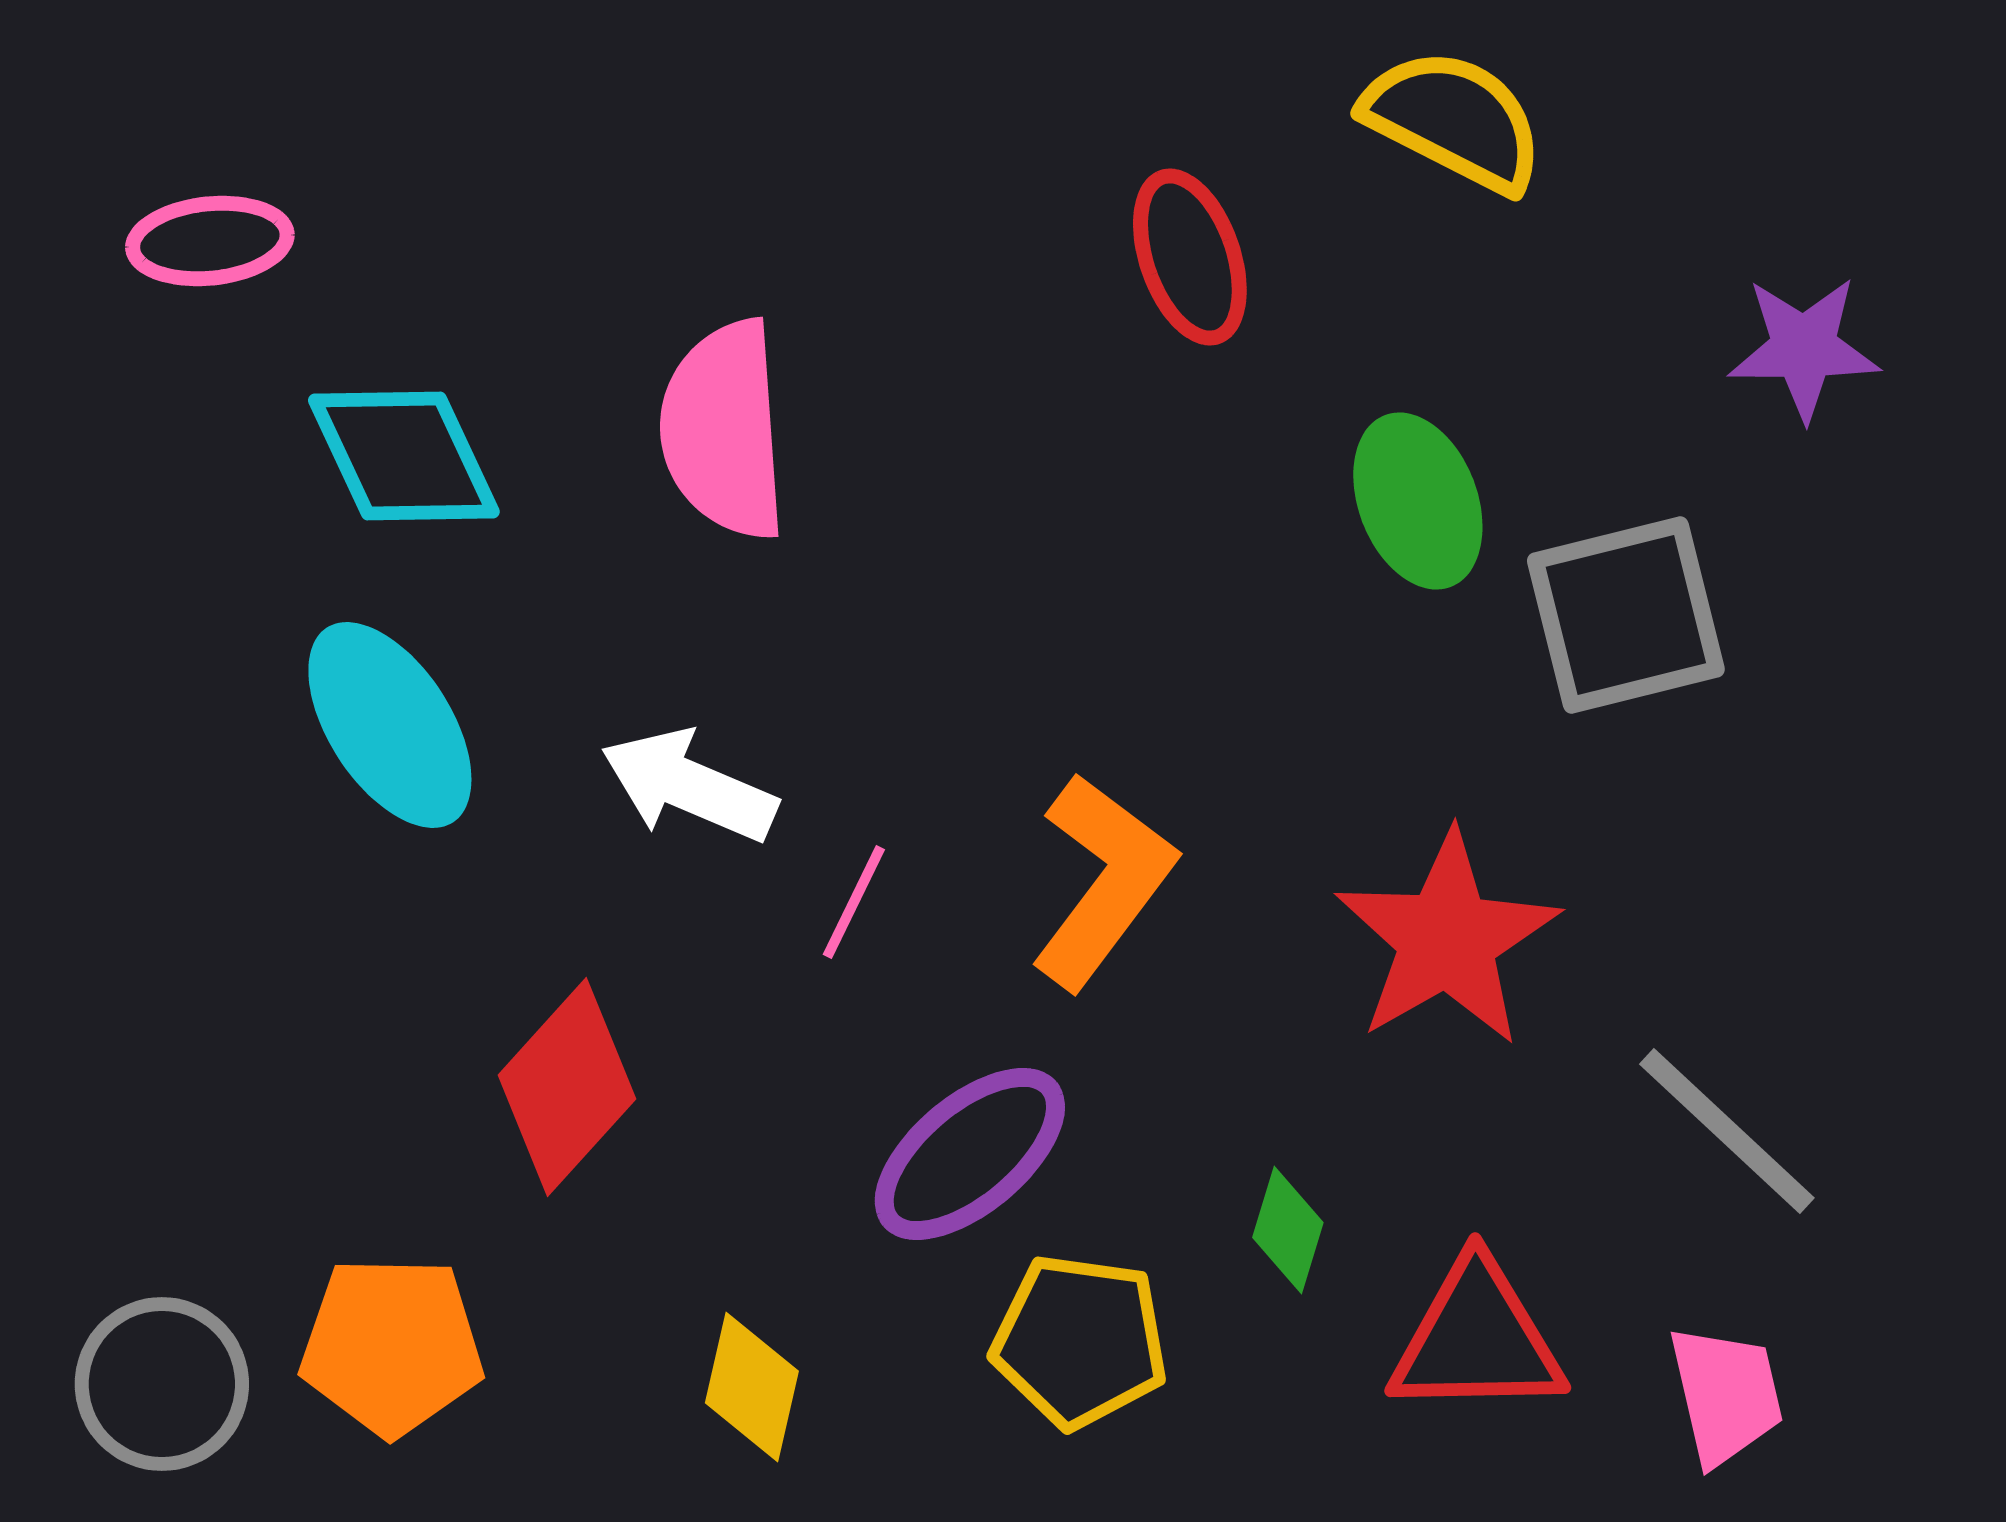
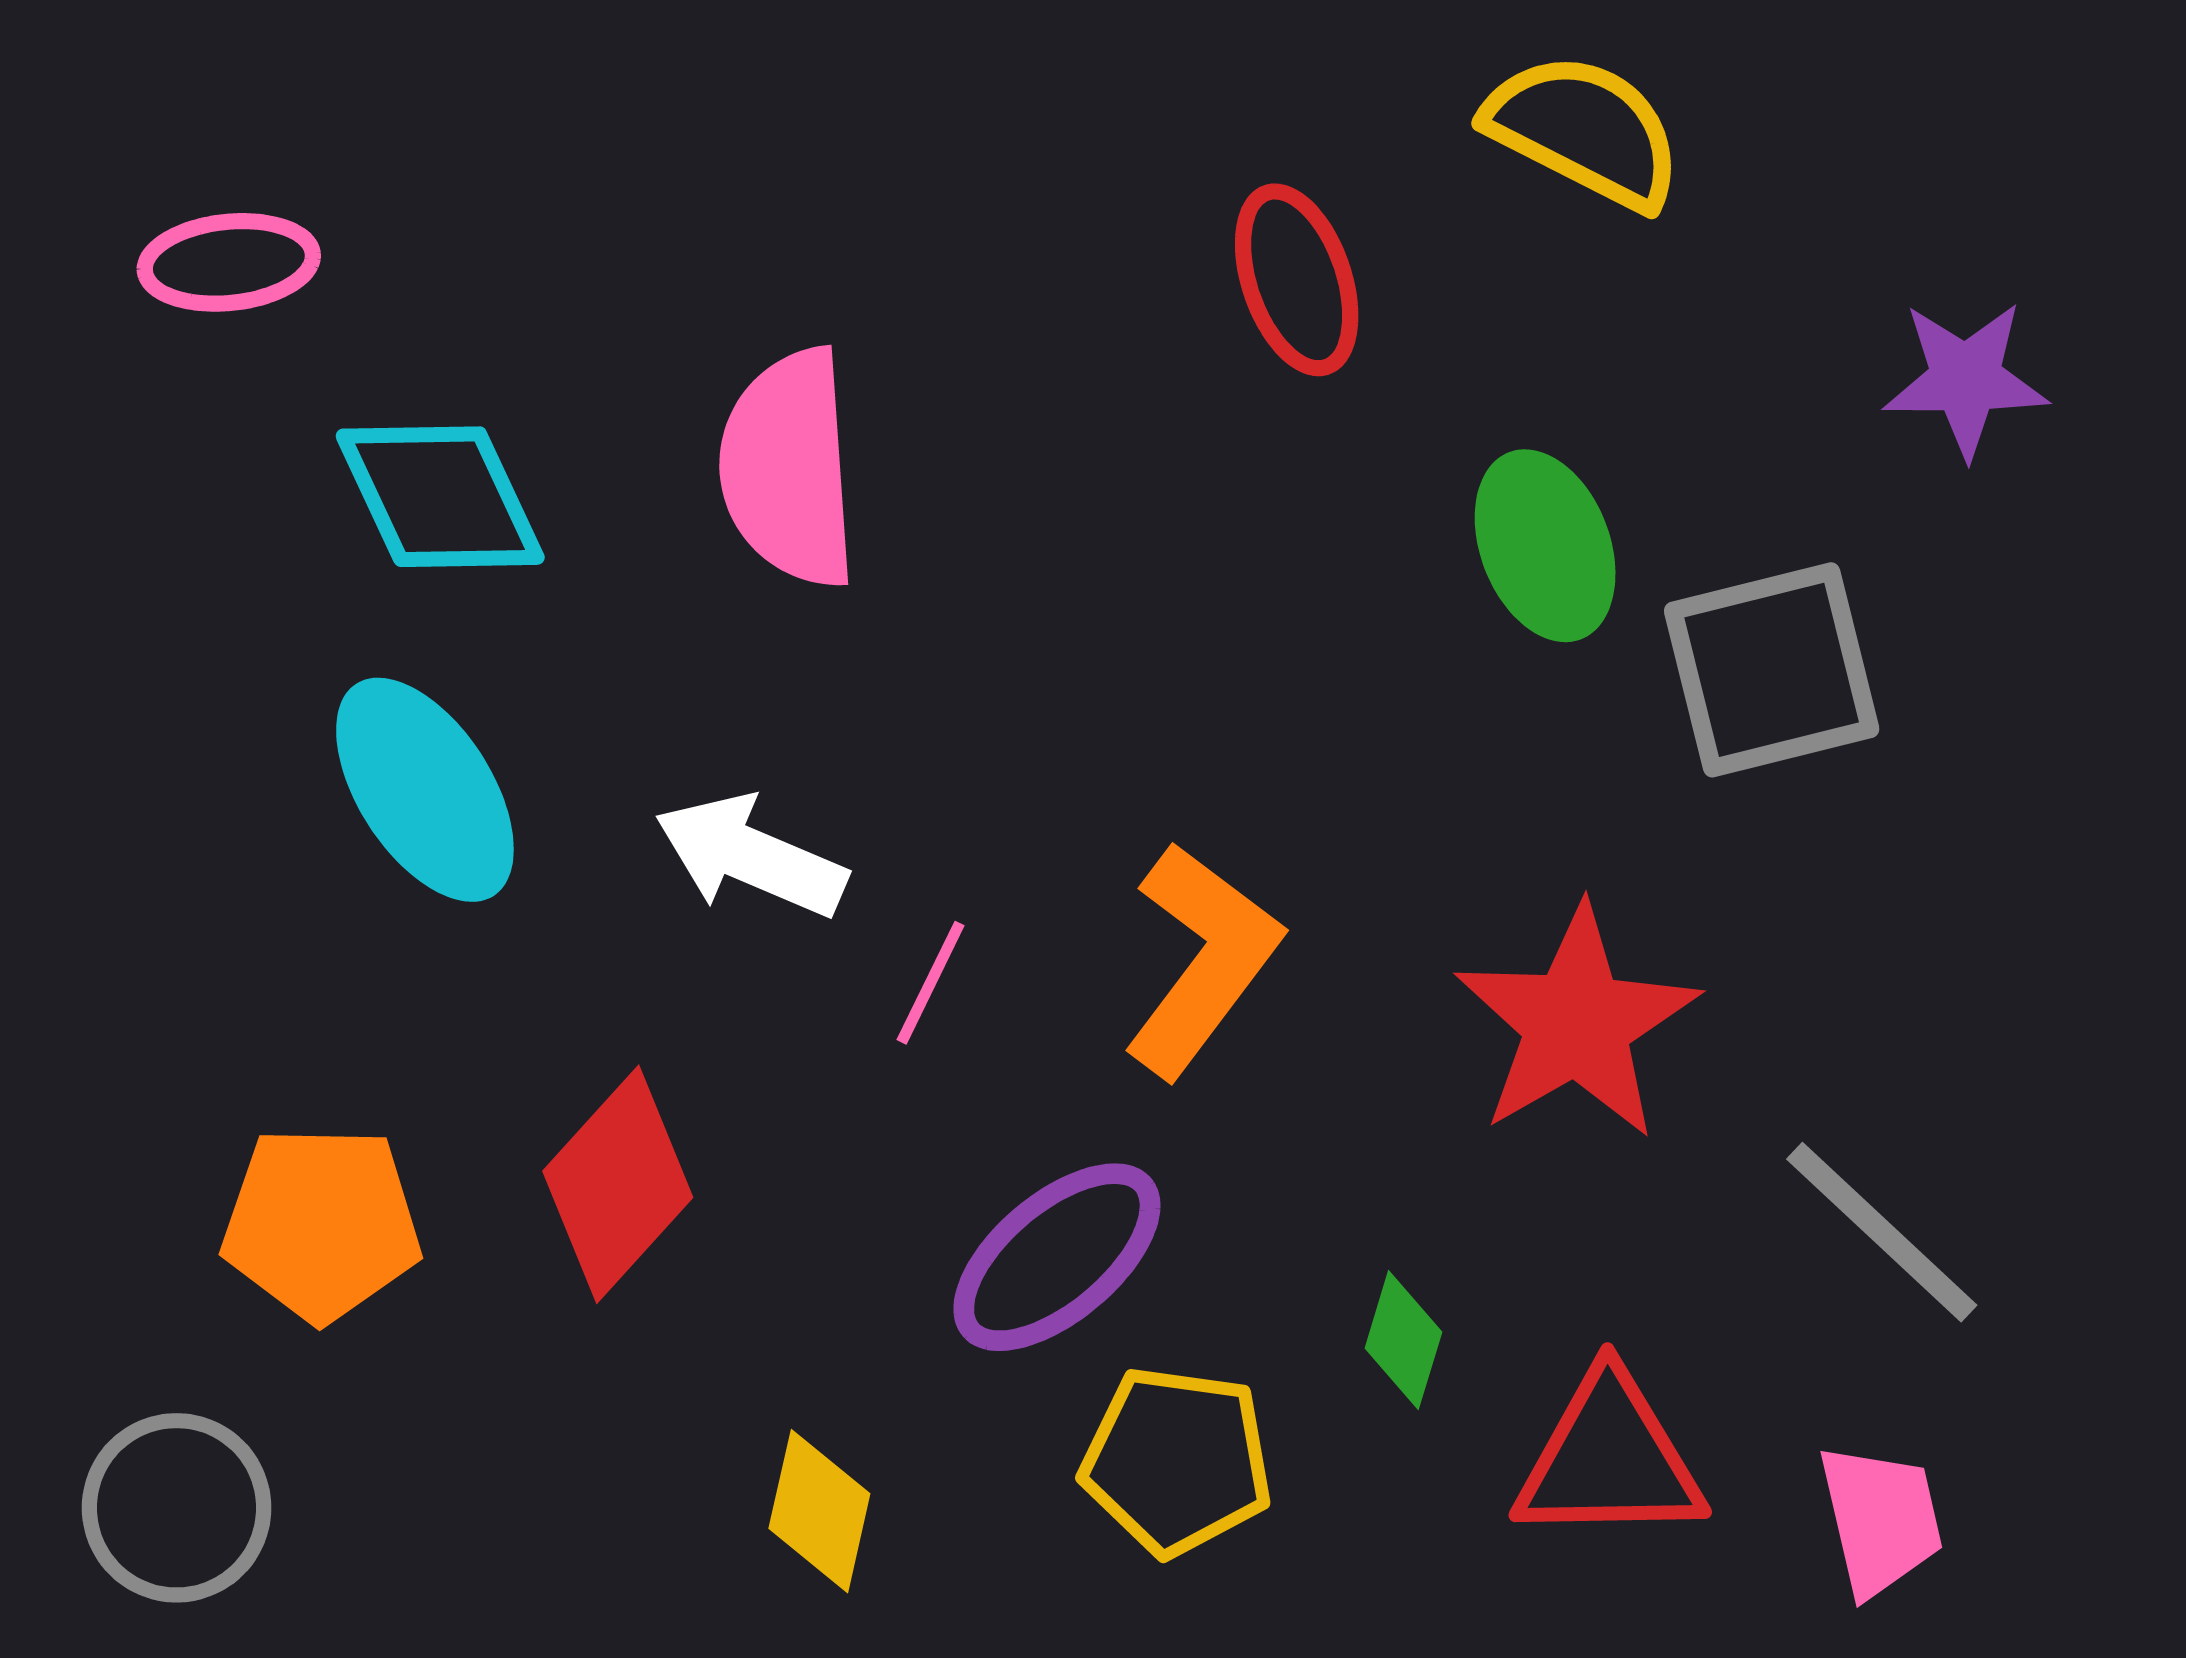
orange pentagon: (392, 1346) -> (321, 1223), moved

